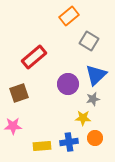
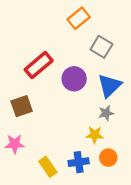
purple circle: (68, 84) -> (74, 79), moved
yellow rectangle: (42, 146) -> (48, 167), turned 60

